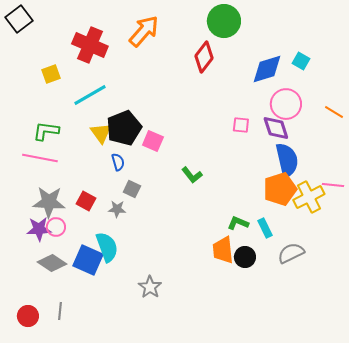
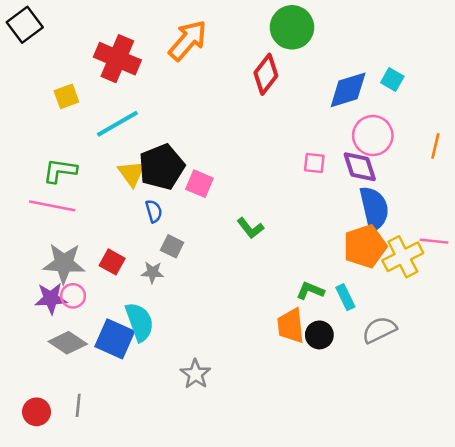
orange line: (334, 112) -> (435, 146), turned 72

